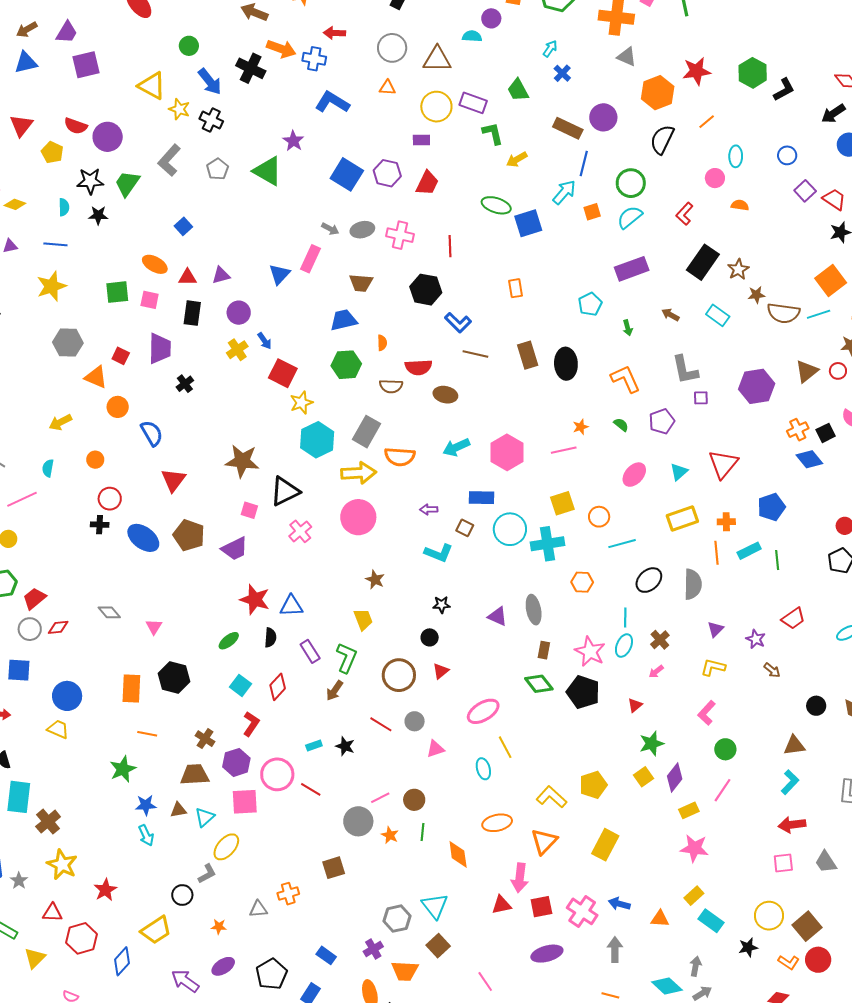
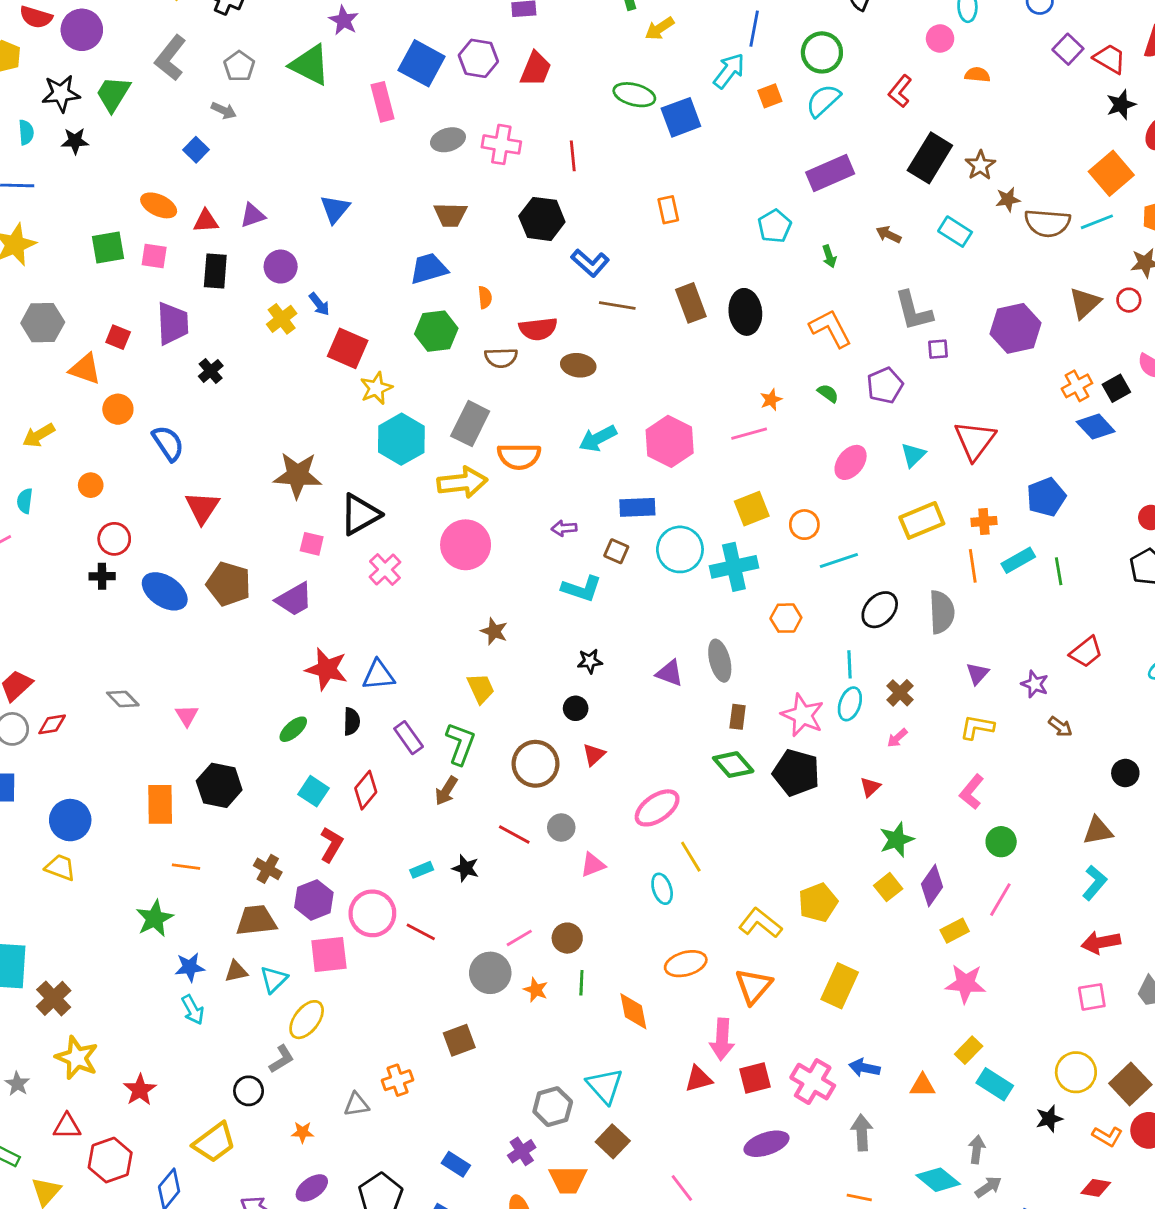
gray arrow: (330, 229) -> (224, 111), moved
pink rectangle: (311, 259) -> (382, 102), moved, turned -36

